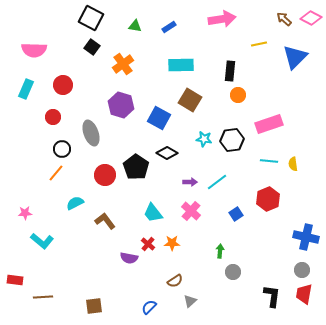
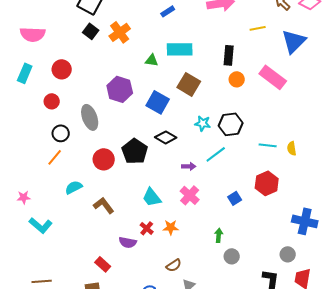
green triangle: (135, 26) -> (152, 60), moved
orange cross: (123, 64) -> (120, 32), moved
pink rectangle: (269, 124) -> (273, 77), moved, turned 56
cyan line: (217, 182) -> (216, 154), moved
gray circle: (302, 270) -> (288, 254), moved
red rectangle: (15, 280) -> (103, 264), moved, turned 35

